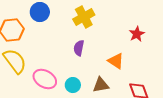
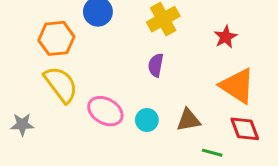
red star: (137, 34) -> (226, 37), moved
orange triangle: (116, 61) -> (237, 86), moved, size x1.5

